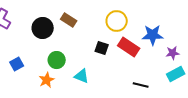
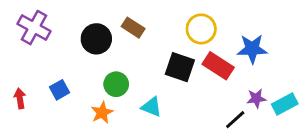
black square: (102, 48) -> (180, 67), size x1.5
purple star: (173, 53) -> (256, 98), moved
black line: (141, 85) -> (235, 120), turned -56

